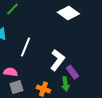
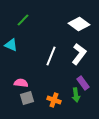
white line: (25, 47) -> (51, 56), moved
white L-shape: (57, 60) -> (79, 54), moved

